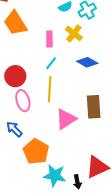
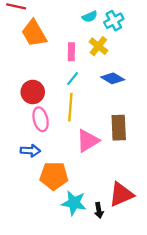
blue arrow: (14, 129) -> (30, 151), turned 138
orange pentagon: (36, 151) -> (54, 176), turned -30

